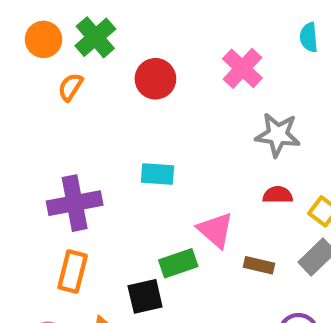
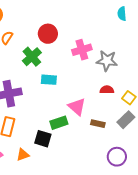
green cross: (95, 37) -> (32, 57), moved
pink cross: (242, 68) -> (82, 50), moved, turned 30
black square: (145, 296) -> (43, 139), turned 30

